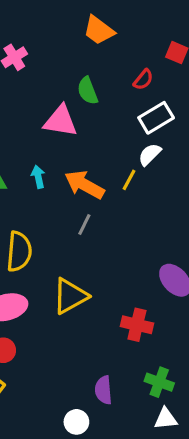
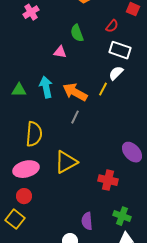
white rectangle: (156, 118) -> (120, 50), turned 50
pink triangle: (61, 121) -> (60, 52), size x0.6
cyan arrow: (38, 177) -> (46, 87), size x1.5

